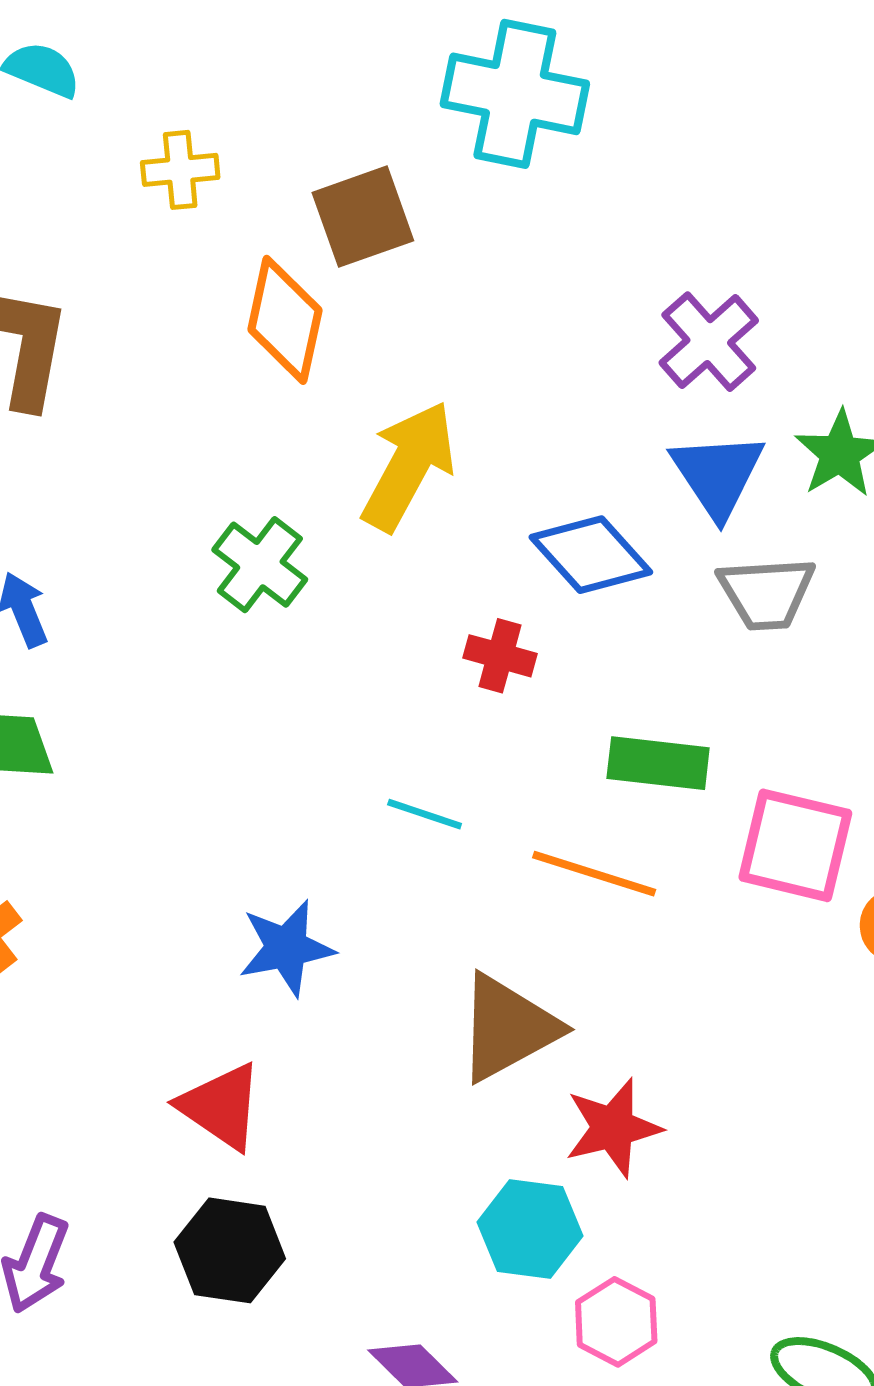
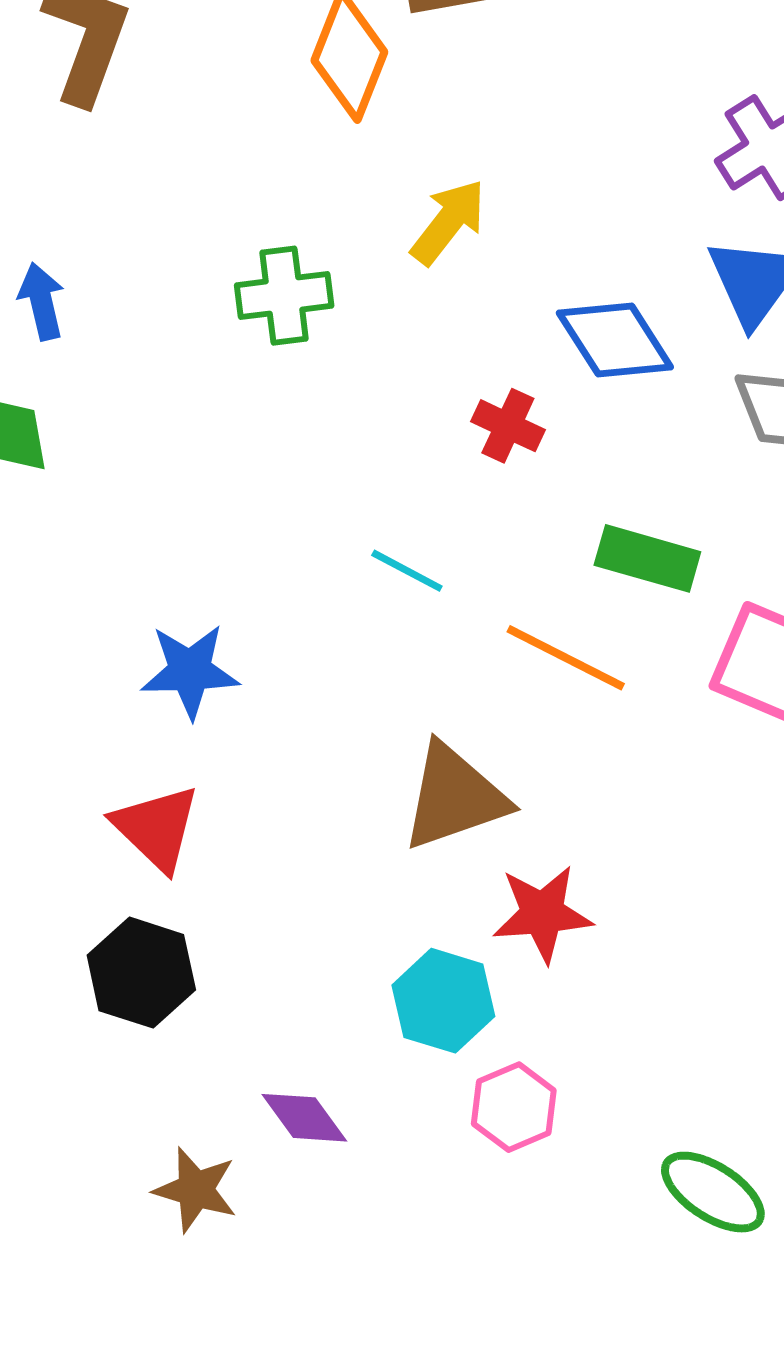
yellow arrow: (409, 466) -> (448, 222), size x0.7
green cross: (260, 565) -> (284, 296), turned 36
blue star: (286, 948) -> (190, 671), moved

